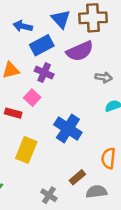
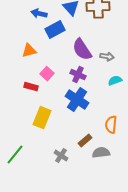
purple semicircle: (80, 51) -> (82, 50), moved, turned 80
purple cross: (44, 73) -> (78, 75), moved

